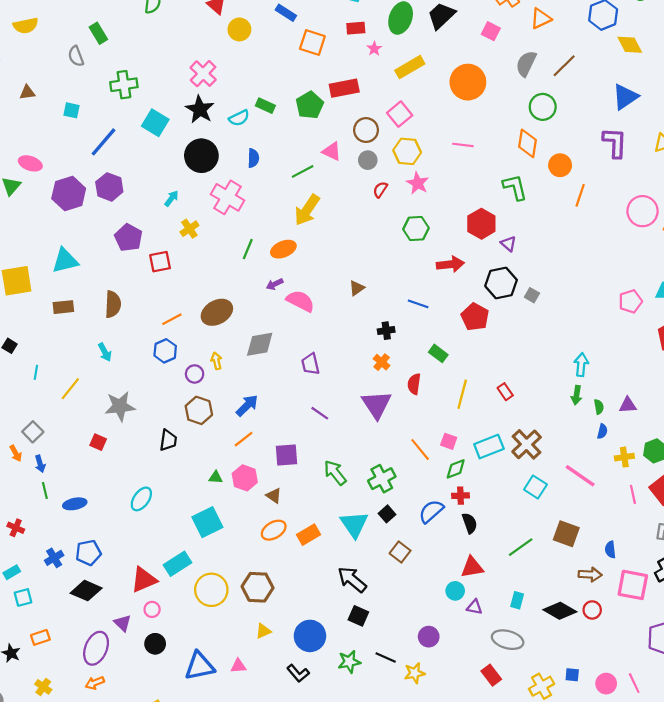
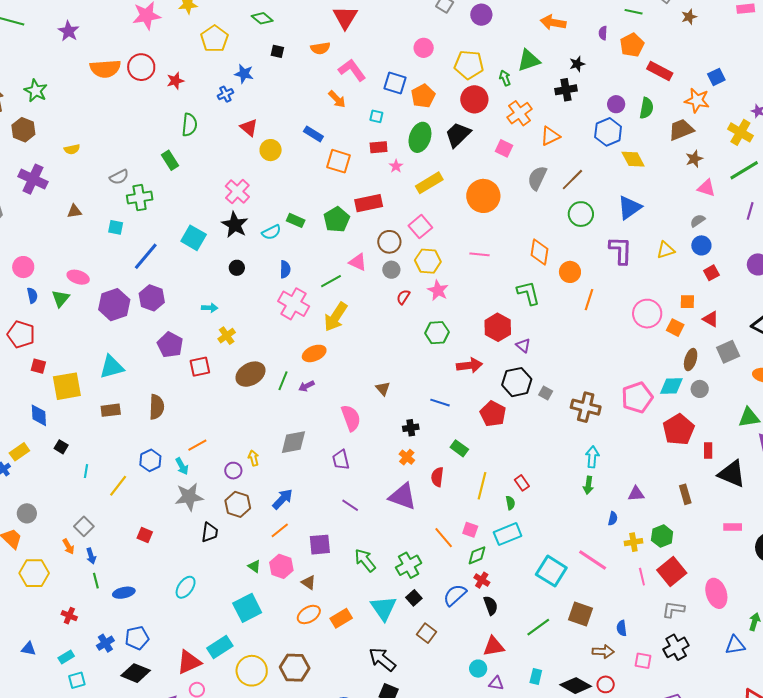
yellow semicircle: (26, 26) -> (72, 149), size x0.7
green rectangle: (98, 33) -> (170, 160), moved
gray semicircle: (76, 56) -> (119, 177), turned -96
green cross: (124, 85) -> (140, 198), moved
green circle: (543, 107) -> (581, 214), moved
black circle: (201, 156) -> (237, 268), size x0.5
pink cross: (228, 197) -> (294, 304), moved
cyan arrow: (171, 198) -> (210, 308), turned 56
green line: (248, 249) -> (283, 381), moved
brown triangle: (357, 288) -> (383, 389), turned -35
pink semicircle: (300, 301) -> (351, 418), moved, turned 44
pink pentagon: (630, 301) -> (637, 397), size x1.4
brown ellipse: (217, 312) -> (250, 374), moved
orange line: (172, 319) -> (197, 445), moved
blue hexagon: (165, 351) -> (150, 460), moved
cyan arrow: (105, 352) -> (182, 466), moved
purple triangle: (376, 404) -> (403, 496), turned -36
gray star: (120, 406) -> (189, 497), moved
green semicircle: (599, 407) -> (510, 503), moved
brown cross: (527, 444) -> (586, 407), moved, turned -32
green triangle: (216, 477) -> (254, 566), turned 32
cyan square: (535, 487) -> (551, 571), size x1.4
red cross: (460, 496) -> (482, 580), turned 35
pink square: (633, 585) -> (643, 661), size x0.6

